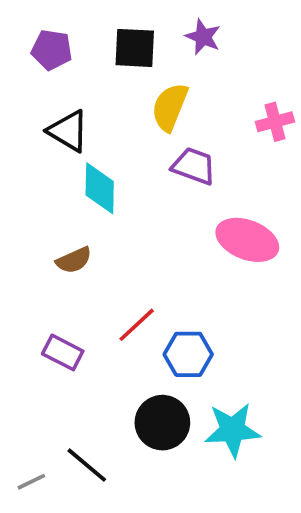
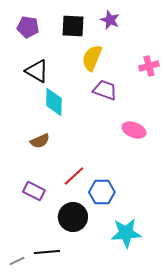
pink ellipse: (247, 240) -> (134, 130), size x0.7
black circle: (162, 423) -> (73, 217), moved
black line: (87, 465) -> (47, 252), turned -45

